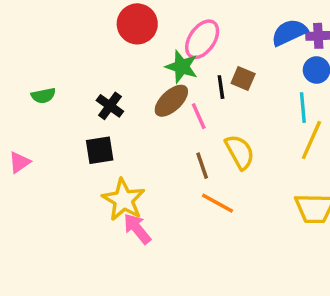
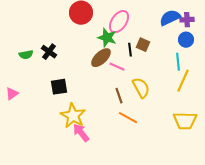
black cross: (110, 106) -> (49, 52), moved
pink line: (199, 116) -> (117, 67), turned -42

